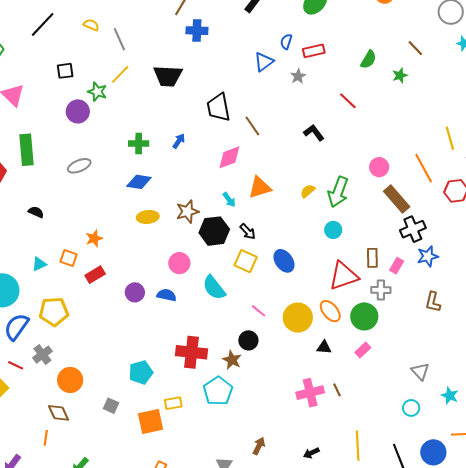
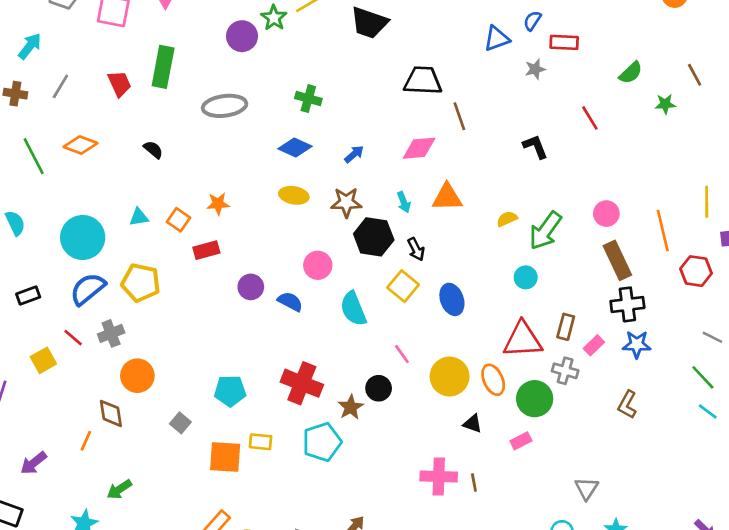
black trapezoid: (219, 107) -> (423, 81), turned 88
blue arrow: (179, 141) -> (354, 154), moved
gray ellipse: (79, 166) -> (225, 106), size x1.4

